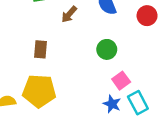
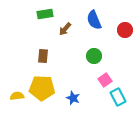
blue star: (112, 104) -> (73, 98), moved

